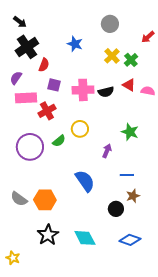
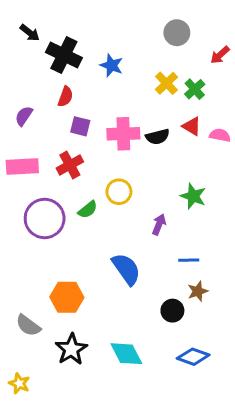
gray circle: (110, 24) -> (177, 33), moved
black cross: (27, 47) -> (64, 55), moved, turned -30
pink rectangle: (26, 98) -> (22, 166), moved
gray semicircle: (19, 199) -> (28, 325), moved

